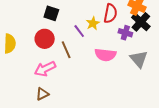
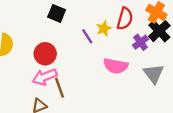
purple cross: (125, 33) -> (141, 42), turned 32
red circle: (45, 39) -> (45, 54), moved
brown line: (66, 50) -> (59, 88), moved

